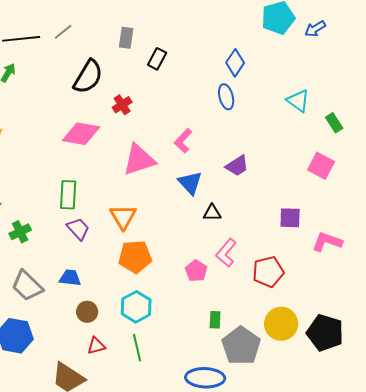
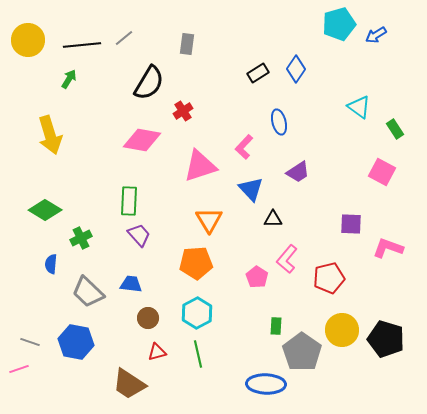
black rectangle: (157, 59) -> (258, 73), moved, turned 30
blue ellipse: (226, 97) -> (279, 122), moved
orange triangle: (123, 217) -> (209, 220), moved

